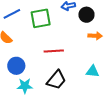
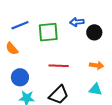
orange arrow: (95, 36) -> (97, 65), moved

